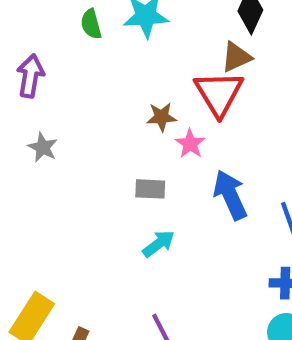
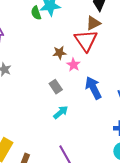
green semicircle: (91, 24) -> (36, 13), moved
gray rectangle: (150, 189) -> (56, 87), turned 56

